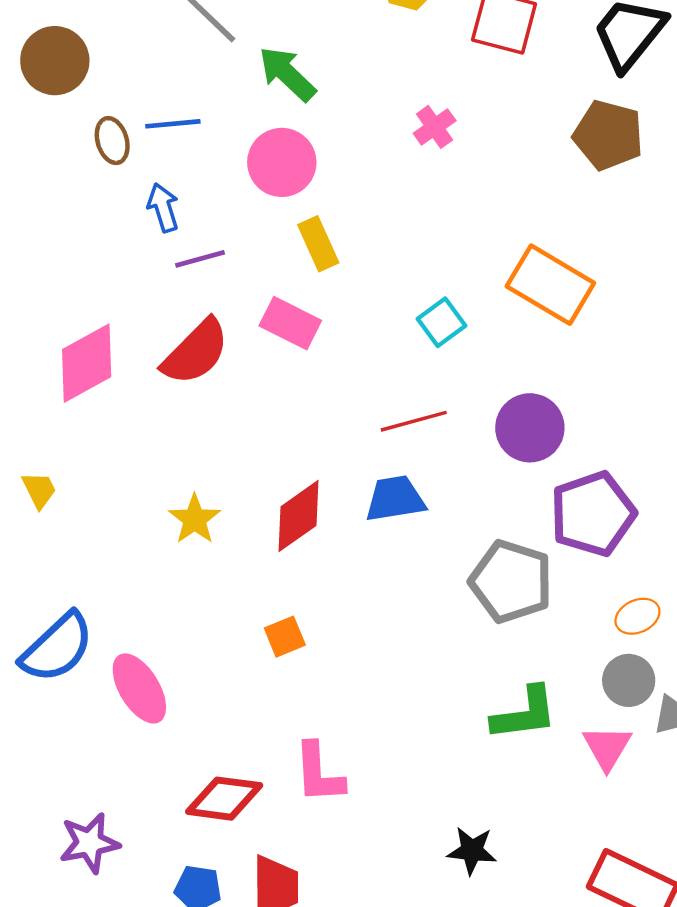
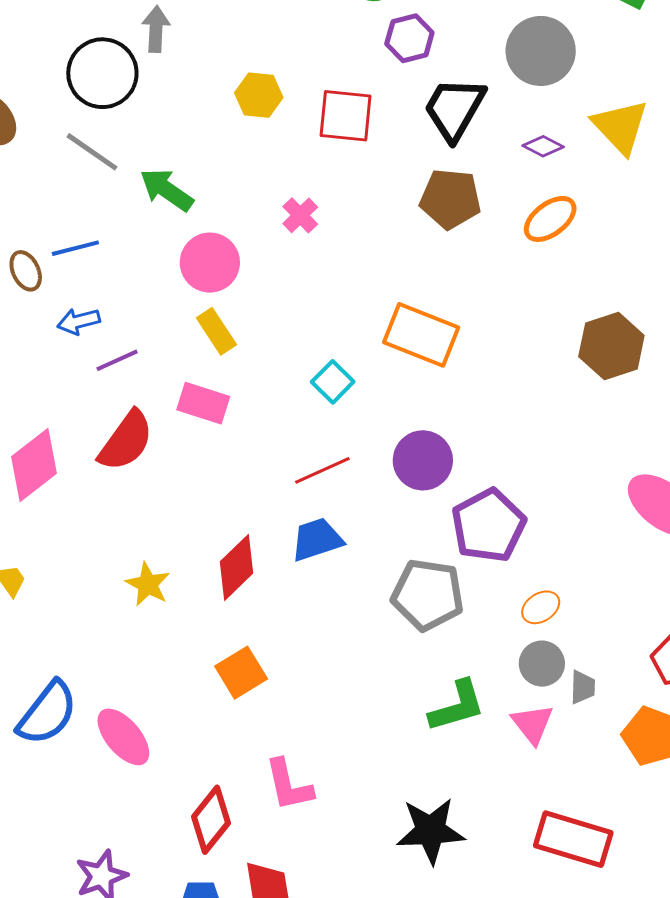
pink circle: (282, 162) -> (210, 263), moved
blue arrow: (163, 208) -> (79, 321), turned -78
orange square: (285, 637) -> (241, 673), size x1.4
red diamond: (224, 799) -> (211, 820), turned -50
black star: (472, 851) -> (431, 831), size x1.6

